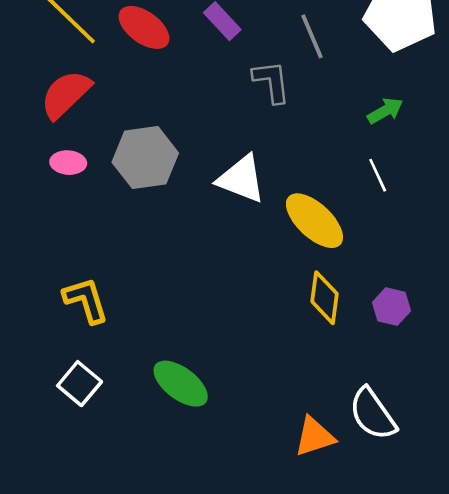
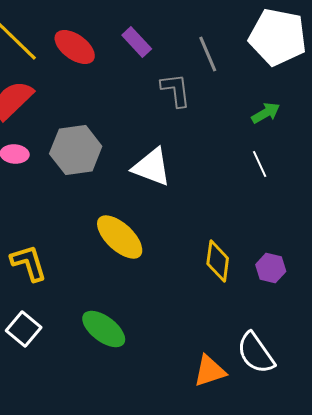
yellow ellipse: (314, 221) -> (120, 237), moved

